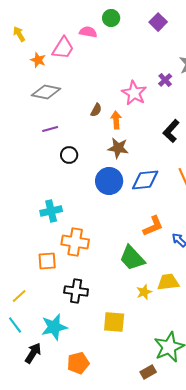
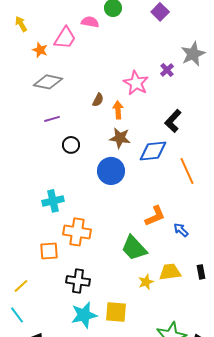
blue diamond: (145, 180) -> (153, 151), moved
cyan star: (54, 327) -> (84, 315), moved

